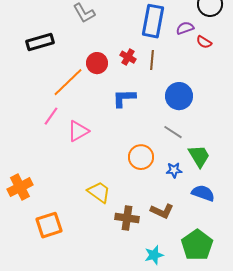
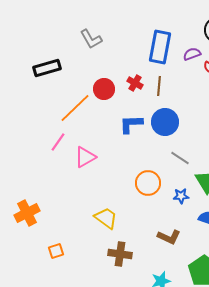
blue circle: (179, 96) -> (165, 122), moved
brown cross: (127, 218) -> (120, 254), moved
orange square: (49, 225) -> (56, 251), size x0.6

